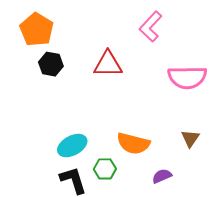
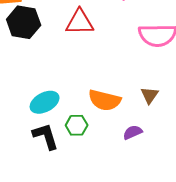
black hexagon: (51, 64) -> (24, 22), size x1.4
brown triangle: (190, 138) -> (150, 95), moved

